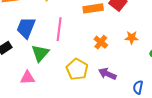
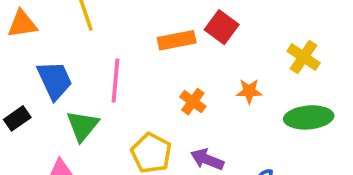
blue trapezoid: (26, 28) -> (55, 80), turned 135

